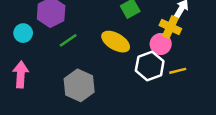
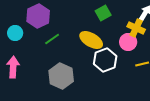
white hexagon: (150, 66) -> (105, 60), moved

